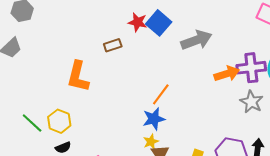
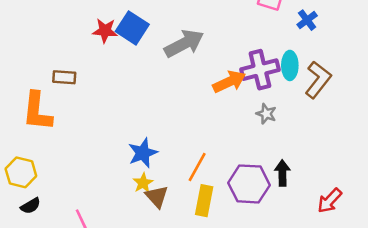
brown rectangle: (113, 45) -> (64, 77), moved, turned 30
orange line: (161, 94) -> (197, 167), moved
gray star: (251, 102) -> (266, 114), size x0.7

